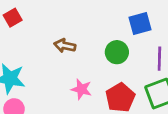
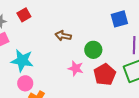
green circle: (117, 52) -> (93, 50), moved

